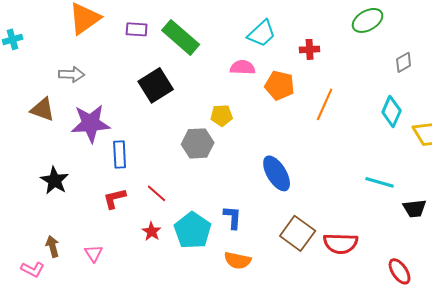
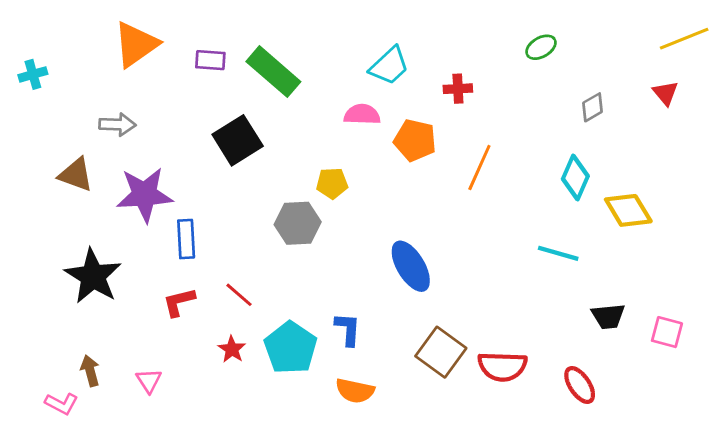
green ellipse: (368, 20) -> (541, 47), size x0.7
black star: (55, 180) -> (93, 276), size x1.4
cyan line: (380, 182) -> (558, 253), moved
red ellipse: (400, 271) -> (580, 385), moved

